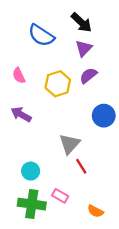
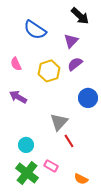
black arrow: (81, 22) -> (80, 16), moved
green cross: (32, 204) -> (27, 173), turned 30

